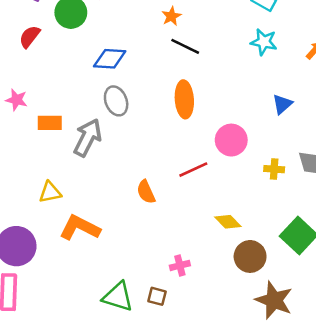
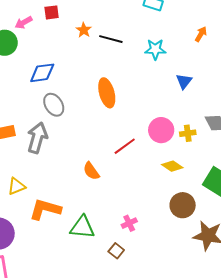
cyan star: (264, 42) -> (155, 49), moved
black line: (185, 46) -> (111, 39), moved
pink circle: (231, 140) -> (161, 130), moved
yellow diamond: (228, 222) -> (172, 166), moved
brown square: (157, 296) -> (116, 251), turned 35
green triangle: (118, 297) -> (82, 227), moved

